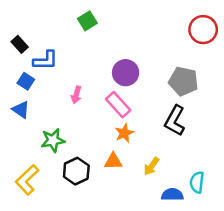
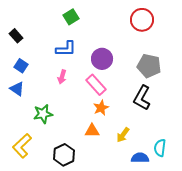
red circle: (203, 30) -> (142, 20), moved
blue L-shape: (46, 60) -> (66, 49), moved
black hexagon: (76, 171) -> (64, 155), moved

